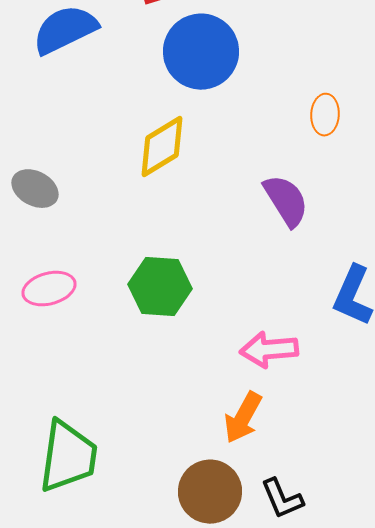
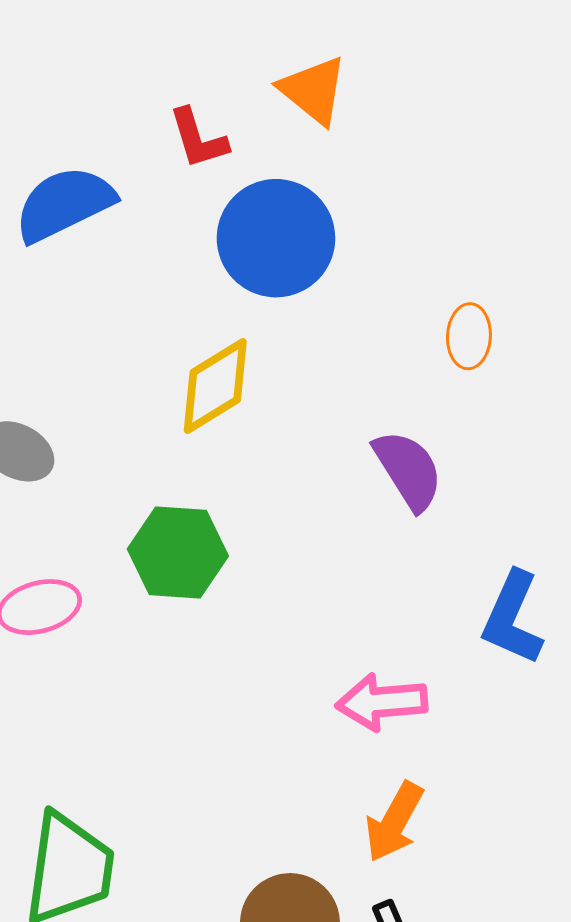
green hexagon: (160, 287) -> (178, 553), moved
orange arrow: (243, 418) -> (394, 822), moved

